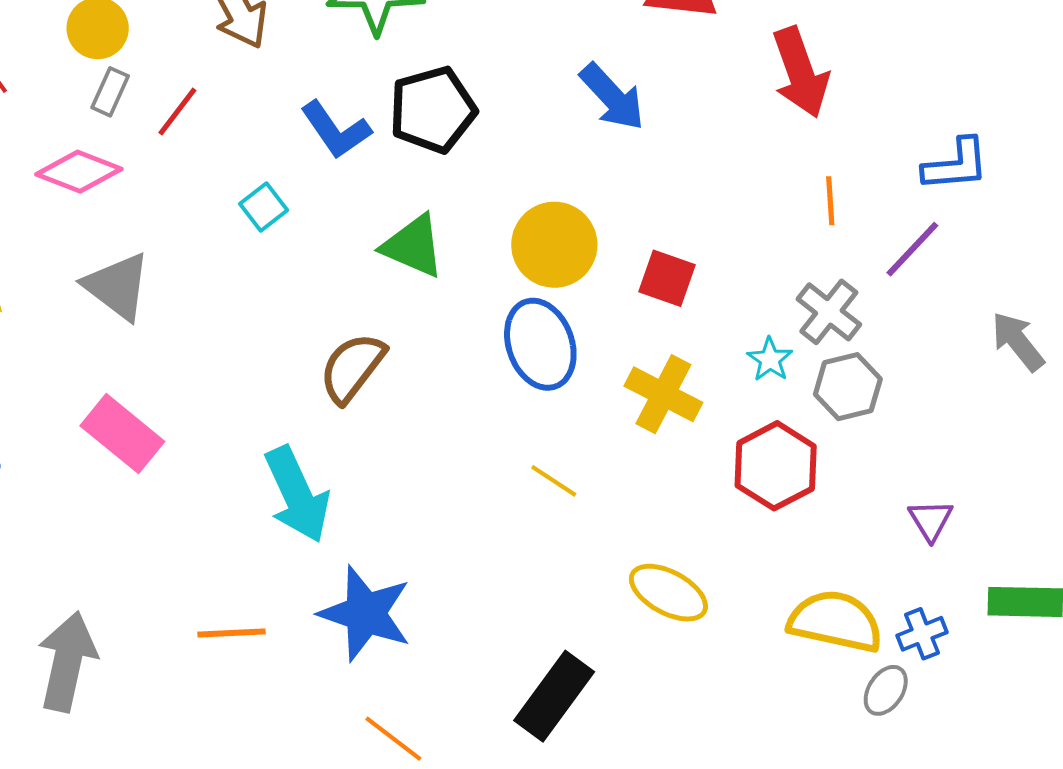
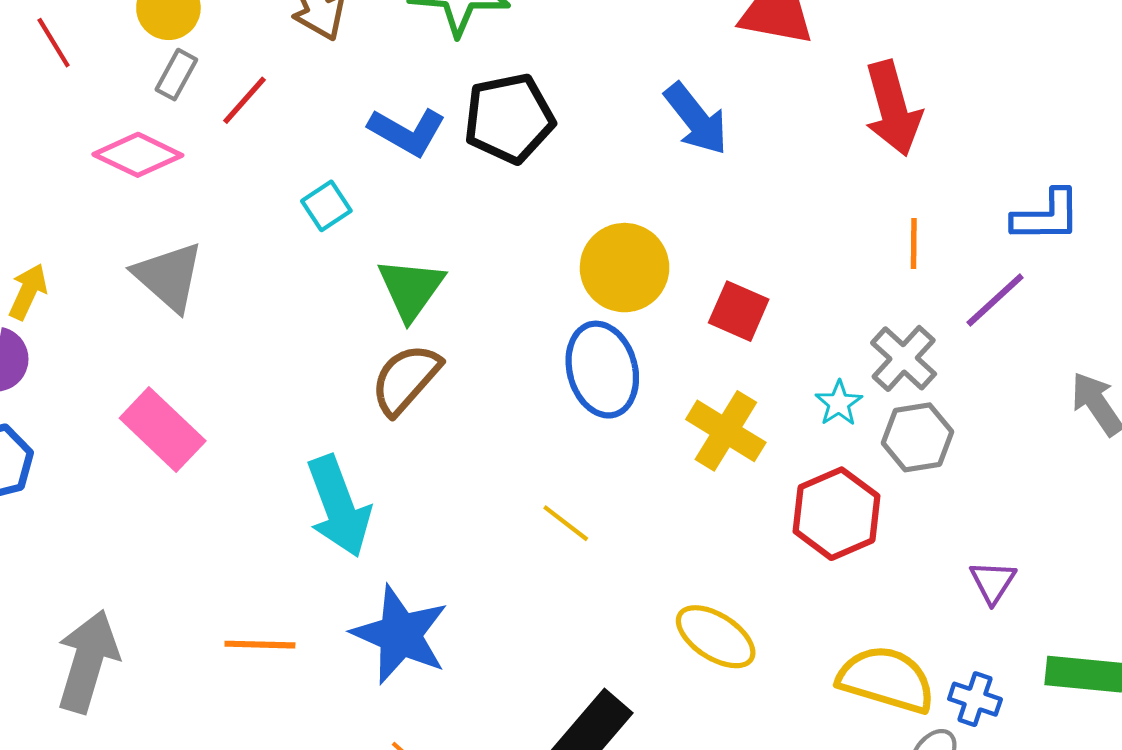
blue L-shape: (336, 130) -> (407, 132), turned -30
green triangle: (413, 246) -> (411, 289), moved, turned 38
yellow line: (554, 481) -> (566, 523), moved
blue cross: (922, 634) -> (975, 699), turned 36

